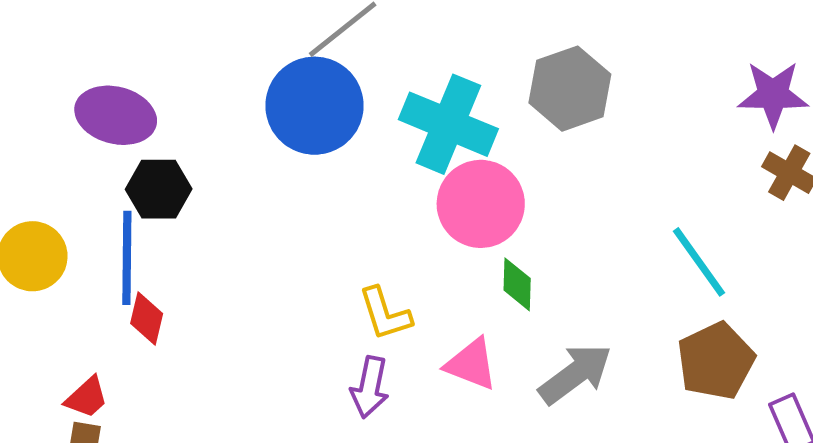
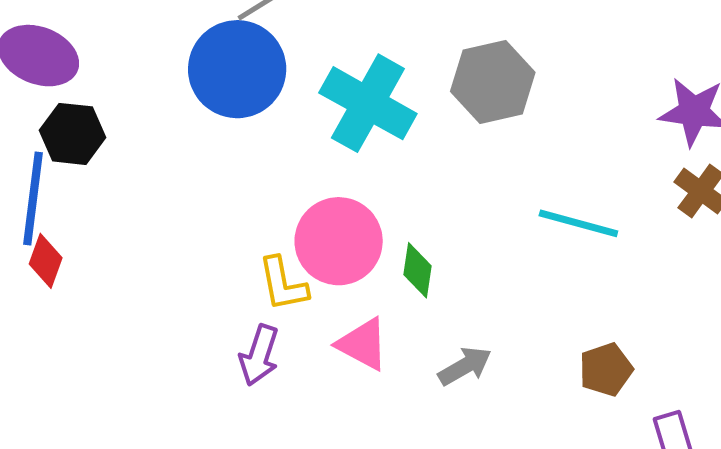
pink circle: (481, 204) -> (339, 241), moved
cyan line: (699, 262) -> (578, 223), moved, turned -46
brown pentagon: (716, 361) -> (606, 370), size x0.7
gray arrow: (575, 374) -> (465, 366), size x0.7

